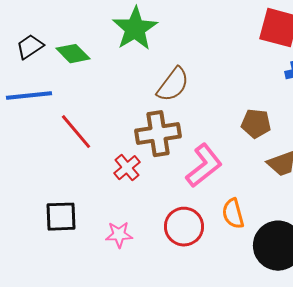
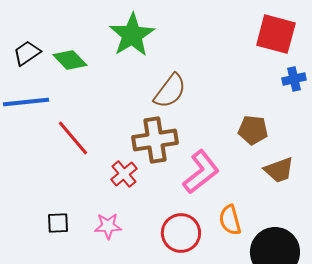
black square: (61, 217) -> (58, 223), size x0.7
pink star: (119, 235) -> (108, 226), moved

